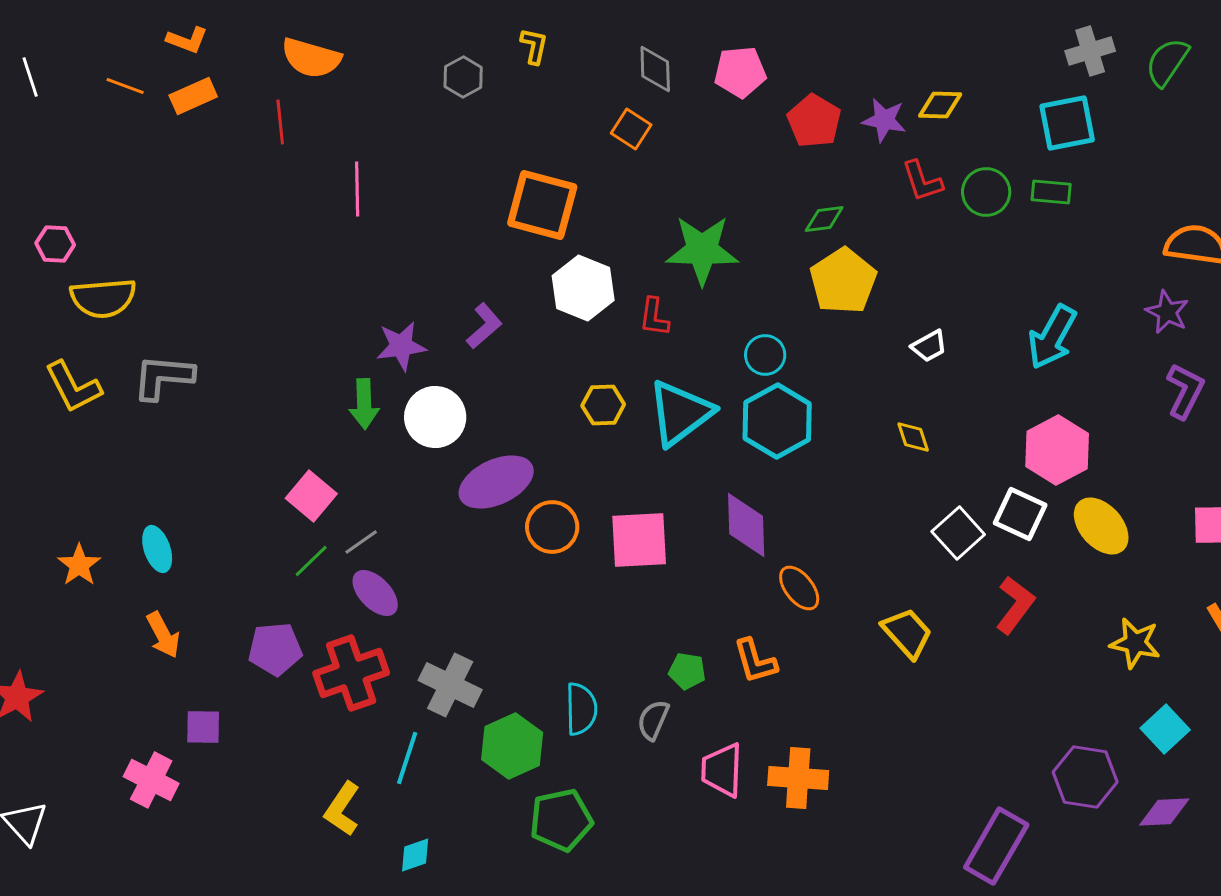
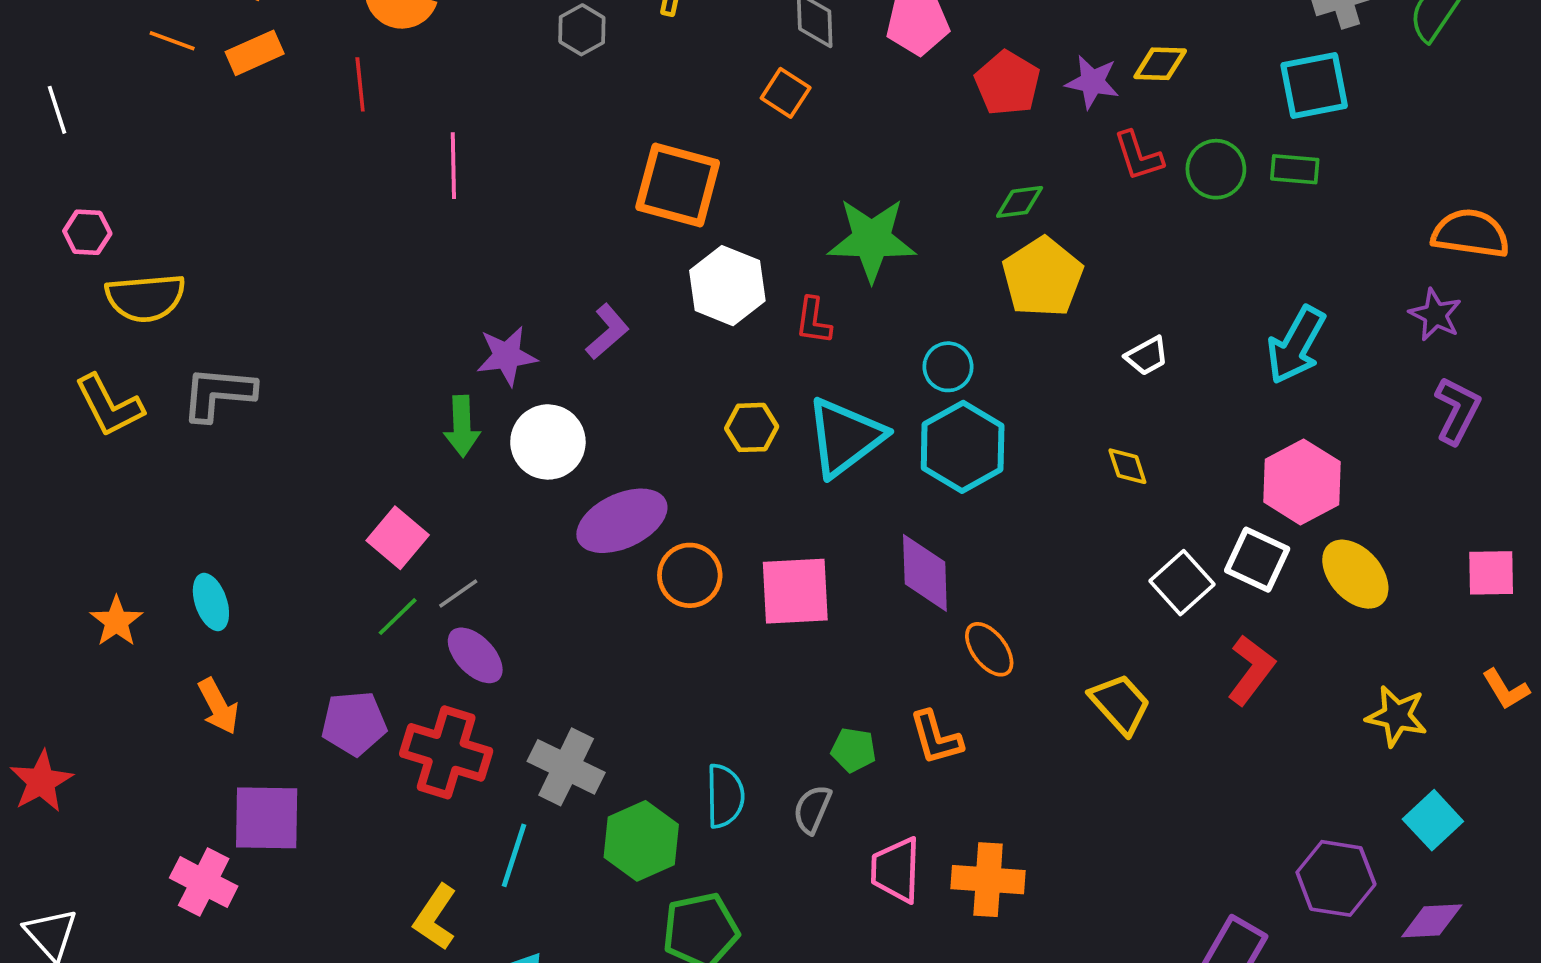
white line: (30, 77) -> (57, 110), moved
red cross: (351, 673) -> (446, 752), turned 36
purple square: (203, 727) -> (267, 818), size x1.6

